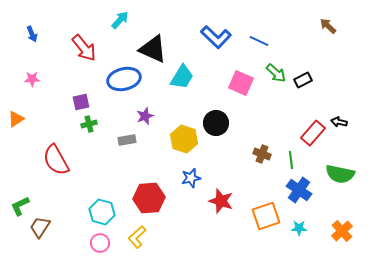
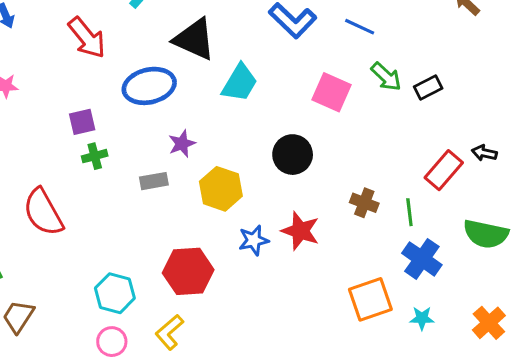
yellow hexagon: (184, 139) -> (221, 189), moved
red star: (221, 201) -> (300, 231), moved

